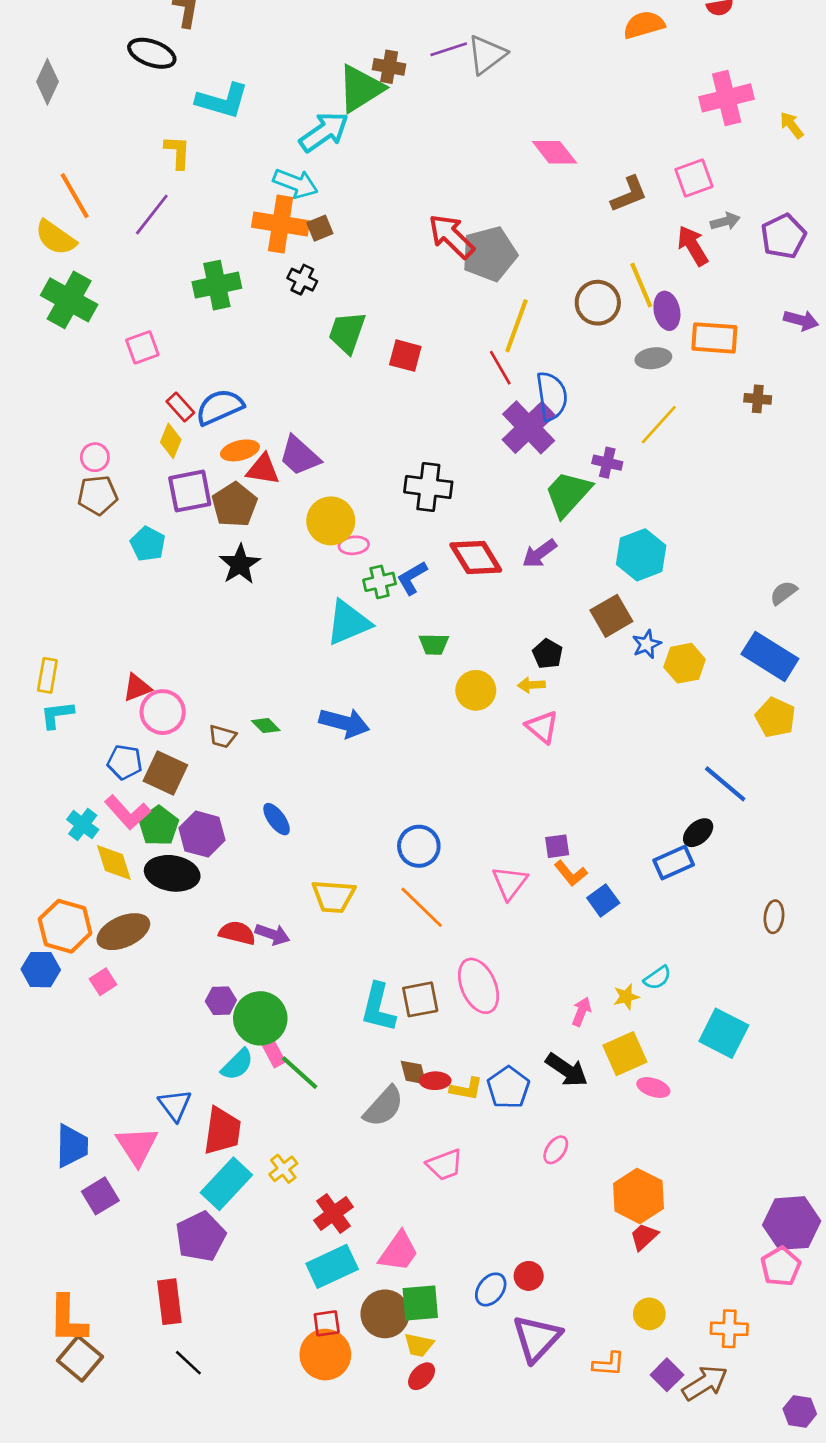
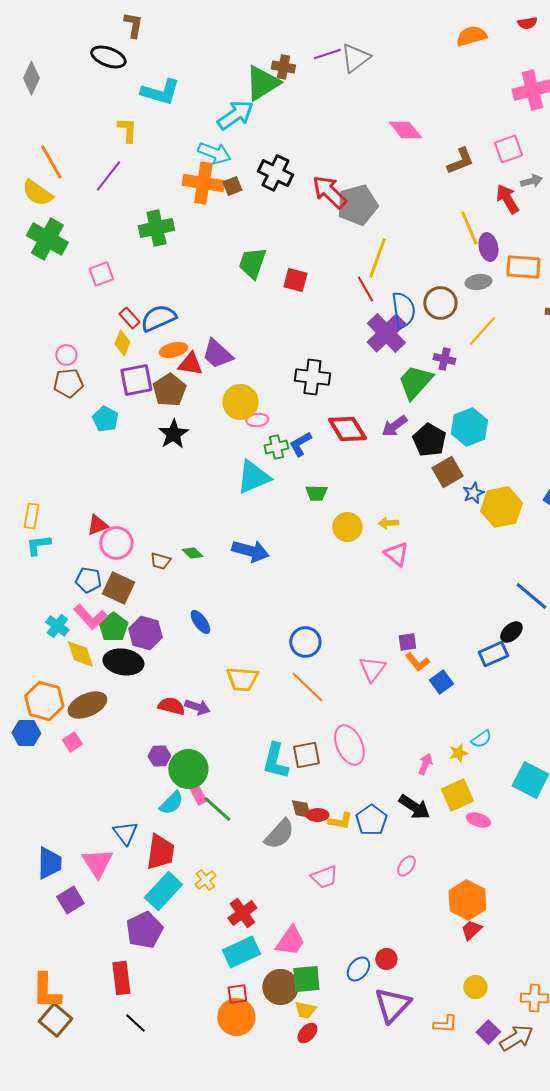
black cross: (302, 280) -> (275, 173), moved, size x1.6
brown circle: (598, 303) -> (440, 303), moved
black pentagon: (548, 654) -> (429, 440), moved, size x1.5
yellow hexagon: (685, 663) -> (501, 507), size x1.4

